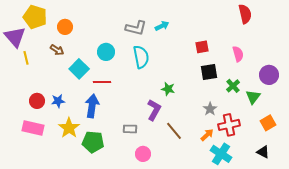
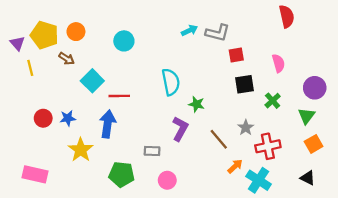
yellow pentagon: (35, 17) -> (44, 35), moved
gray L-shape: (136, 28) -> (218, 33), moved
purple triangle: (15, 37) -> (17, 43), size x0.6
cyan circle: (106, 52) -> (124, 41), moved
cyan semicircle: (141, 57) -> (171, 82), moved
green triangle: (253, 97) -> (307, 116), moved
pink rectangle: (33, 128) -> (35, 174), moved
brown line: (174, 131) -> (219, 139), moved
orange arrow: (207, 135) -> (235, 166), moved
green pentagon: (93, 142) -> (122, 174), moved

